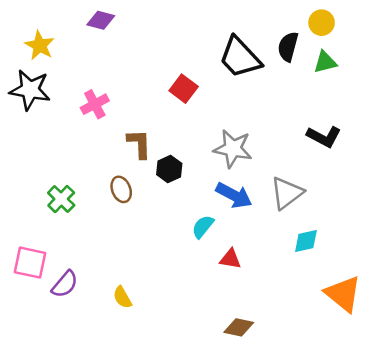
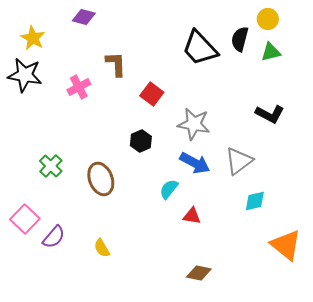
red square: (184, 89) -> (152, 94), moved
brown L-shape: (139, 144) -> (116, 64), moved
brown ellipse: (121, 189) -> (101, 179), moved, size x1.5
pink square: (30, 263) -> (25, 219), turned 32

